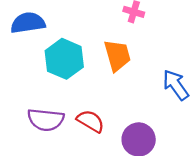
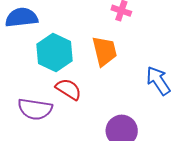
red semicircle: (91, 121) -> (69, 89), moved

